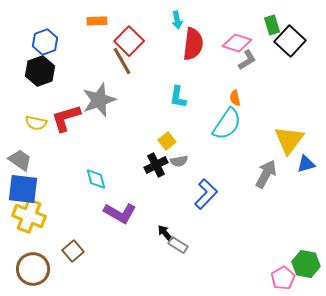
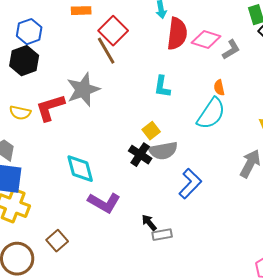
pink diamond: (237, 43) -> (206, 40), moved
gray semicircle: (179, 161) -> (163, 151), size x1.6
black cross: (156, 165) -> (140, 155), turned -30
cyan diamond: (96, 179) -> (80, 169), size x1.4
gray rectangle: (178, 245) -> (162, 235), turned -42

